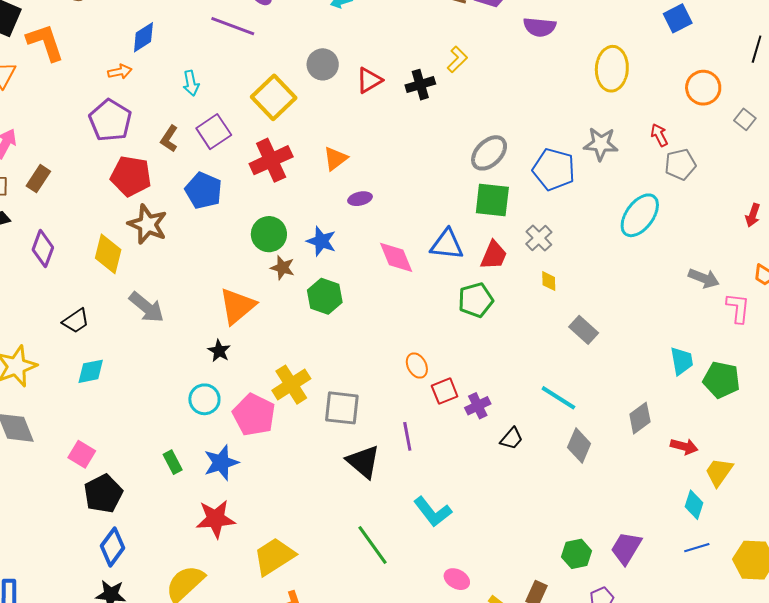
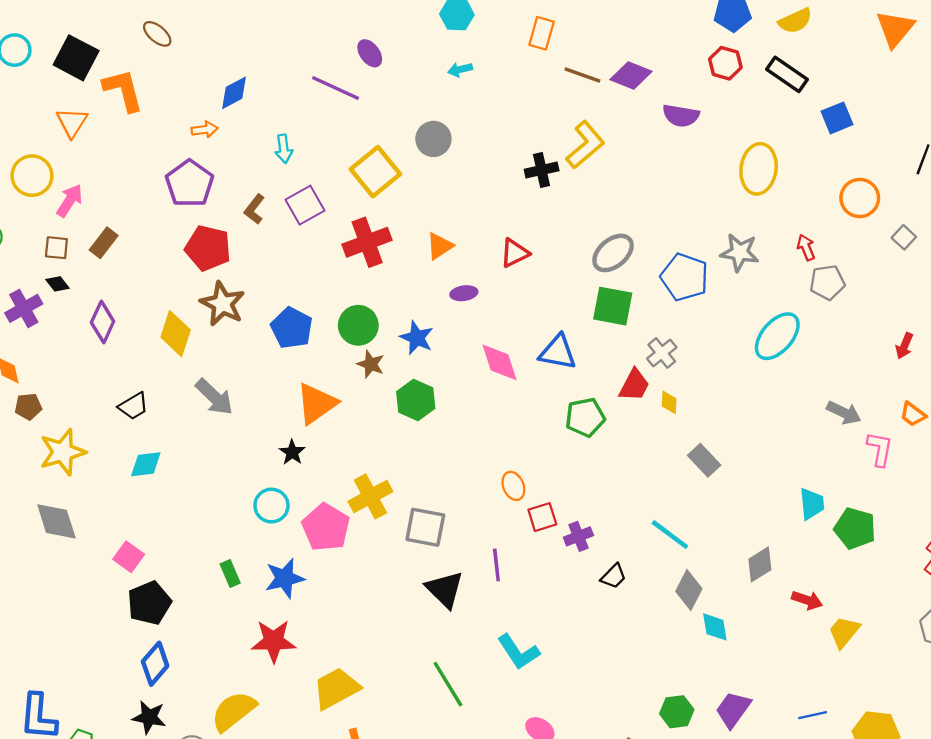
yellow L-shape: (457, 59) -> (585, 145), size x1.6
red triangle: (369, 80) -> (515, 253), moved
blue pentagon: (203, 191) -> (292, 328), moved
red trapezoid: (494, 255) -> (634, 385), moved
cyan diamond: (694, 505) -> (715, 627), moved, turned -32

